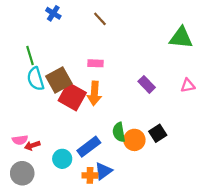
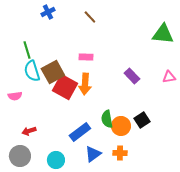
blue cross: (53, 13) -> (48, 12), turned 32
pink semicircle: (20, 140) -> (15, 96), moved
cyan circle: (62, 159) -> (56, 160), moved
orange cross: (90, 175) -> (120, 153), moved

